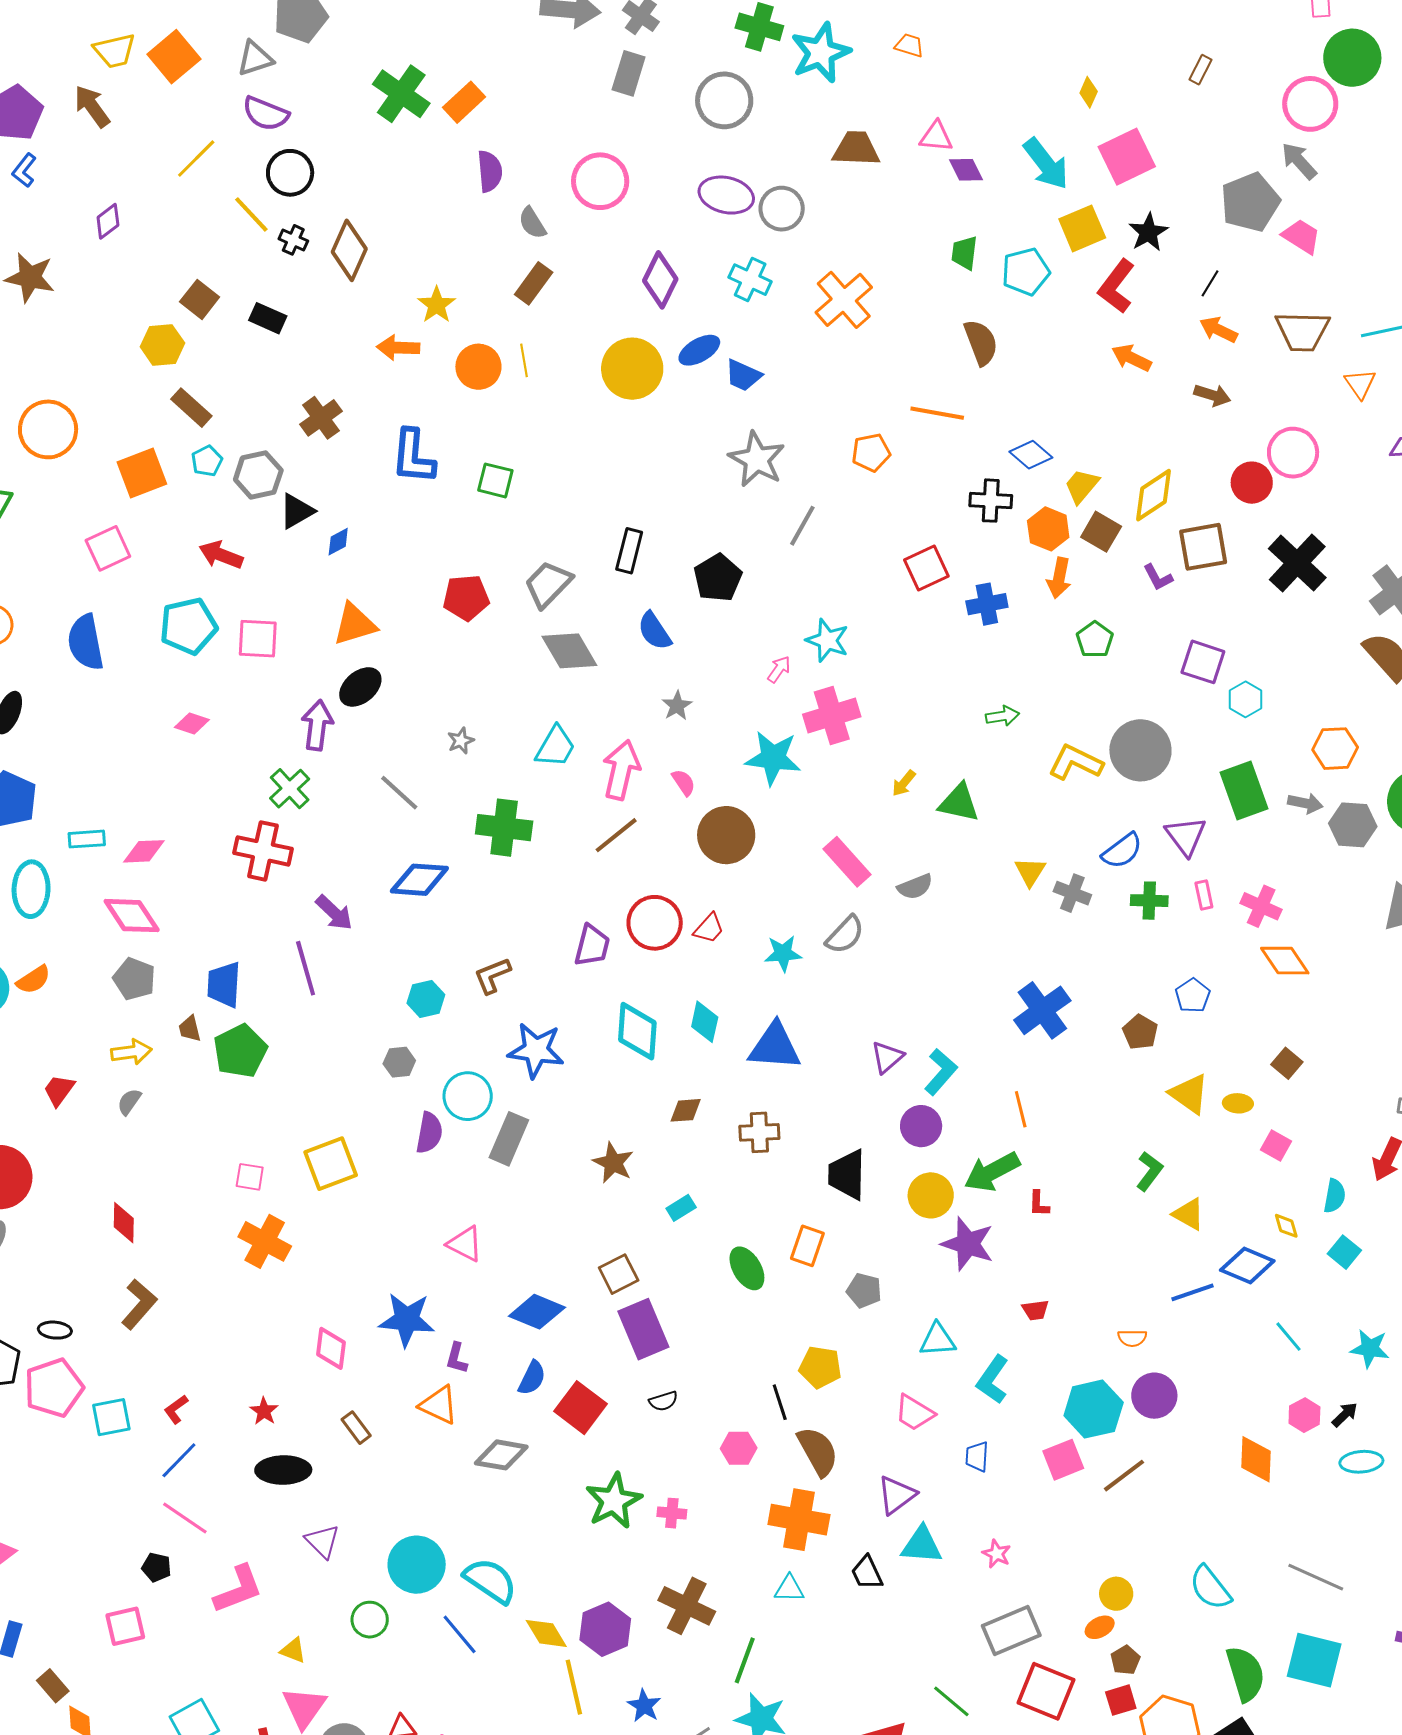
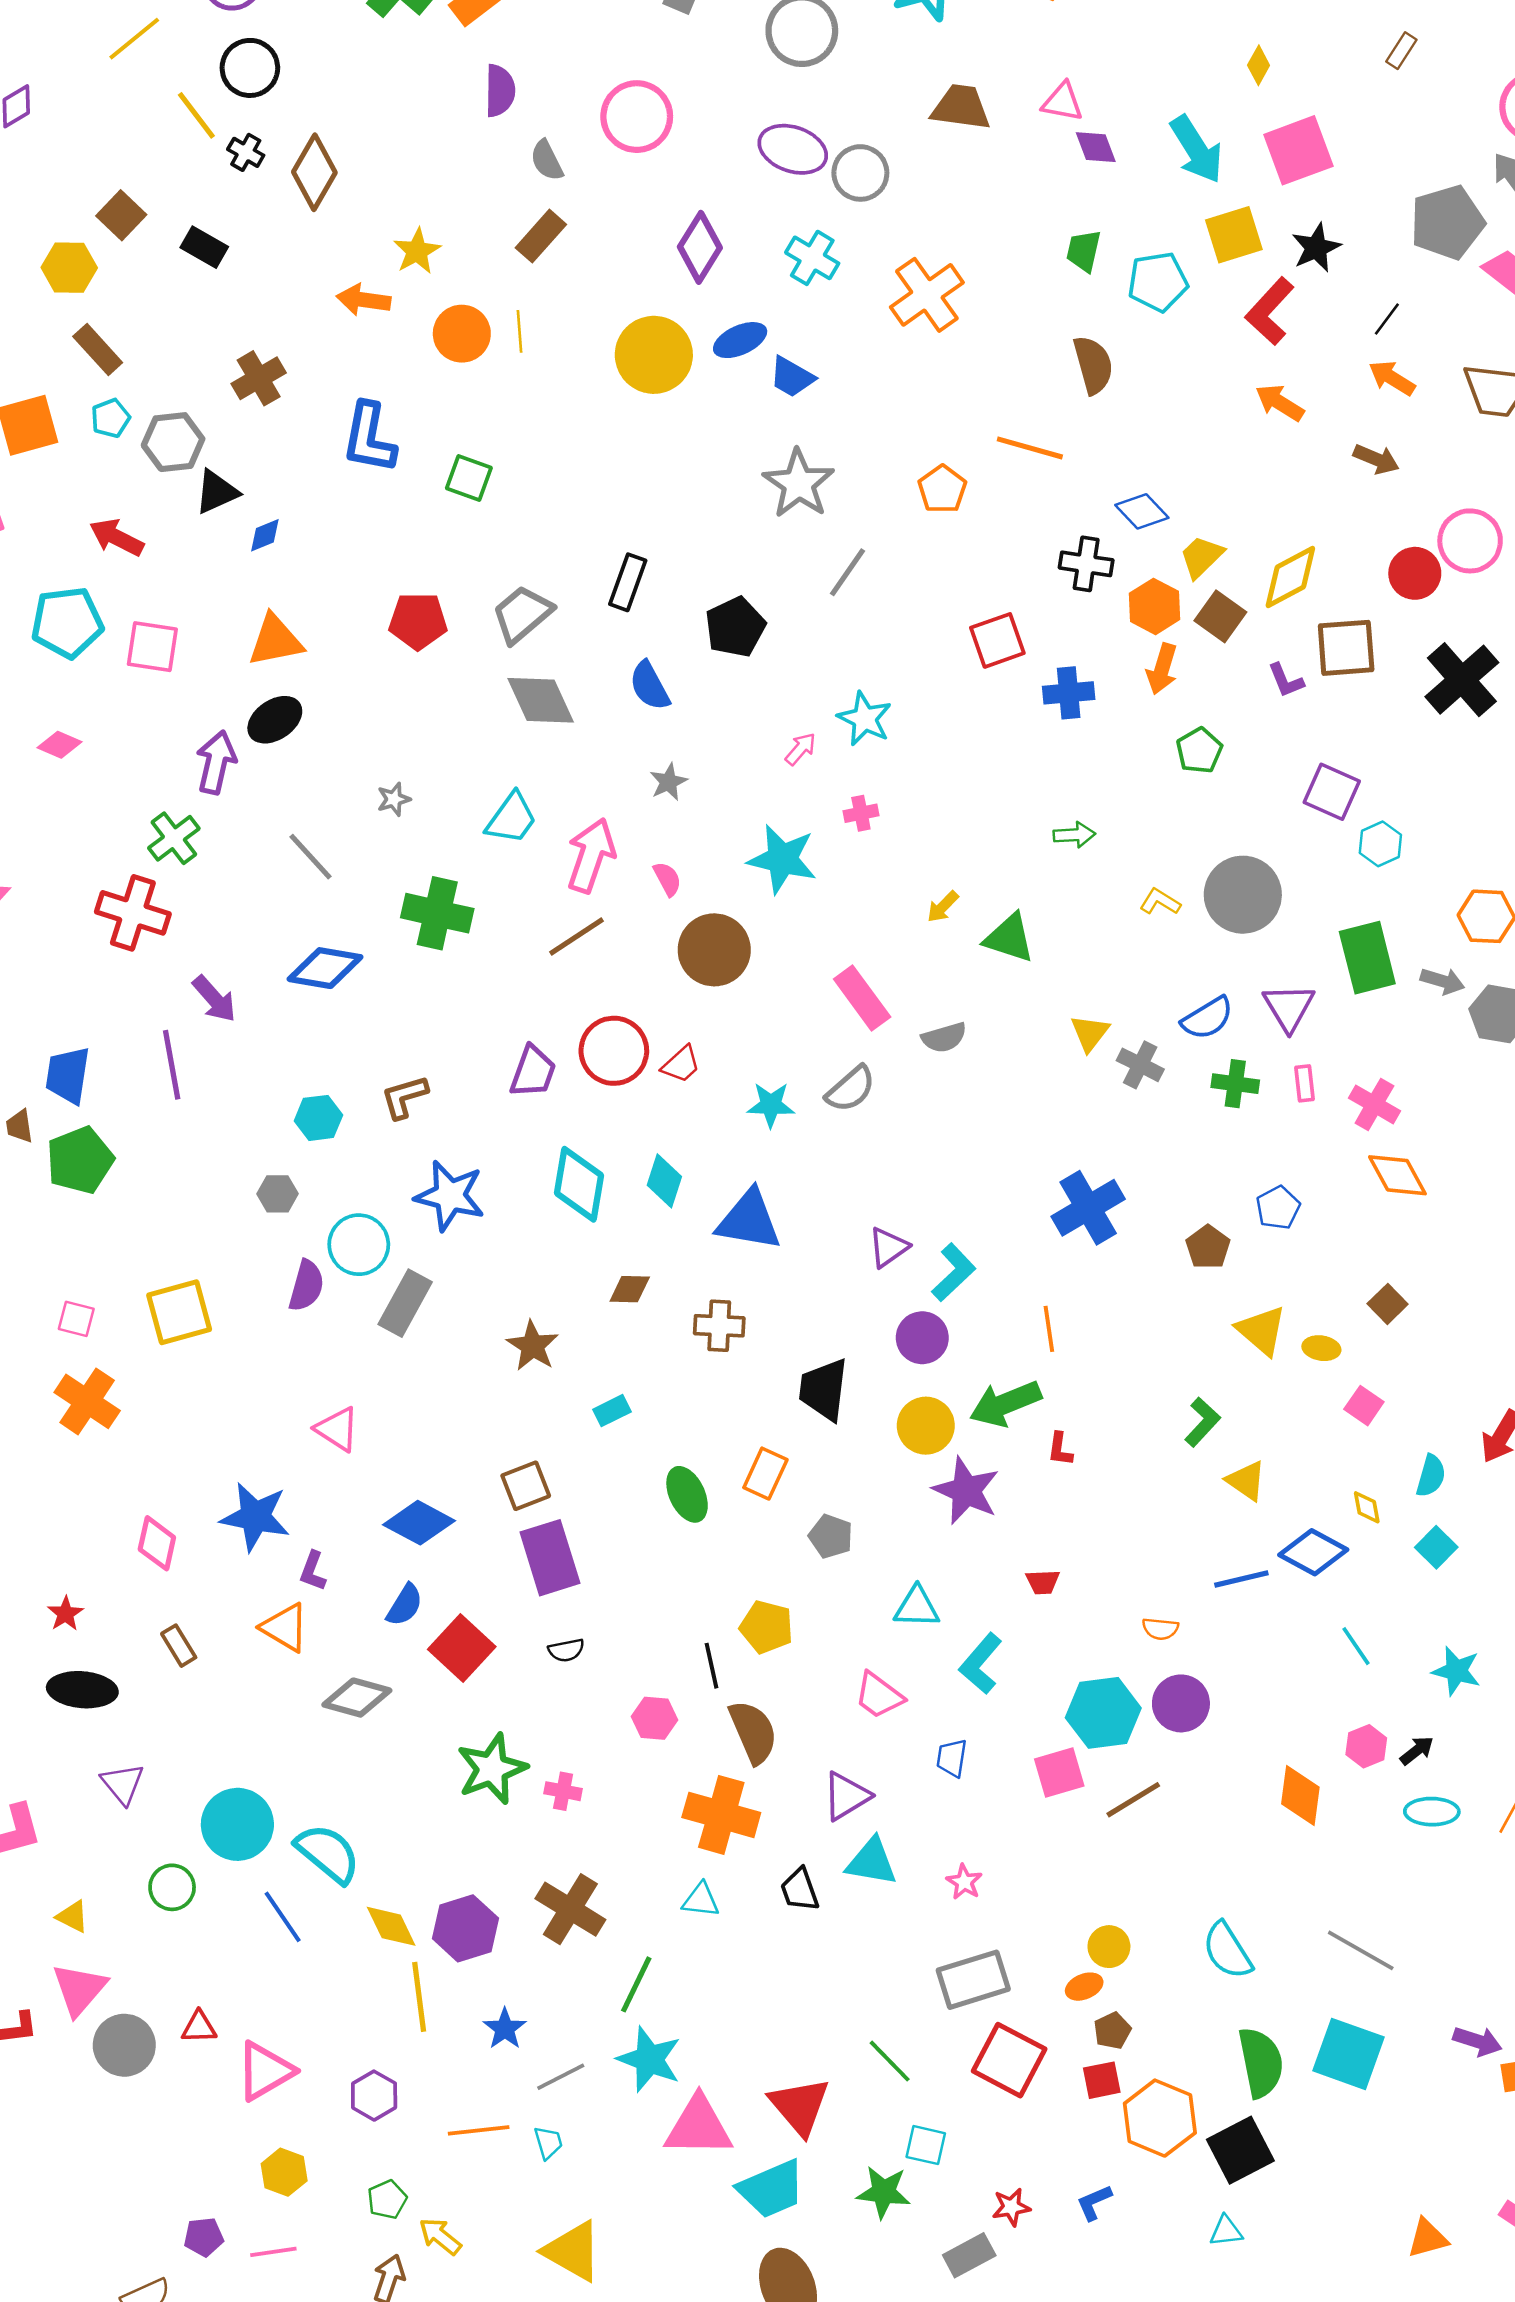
orange pentagon: (871, 453) -> (942, 489), turned -30
pink cross: (832, 715) -> (861, 813), size x0.5
yellow L-shape: (1076, 762) -> (1160, 902), size x0.6

